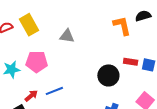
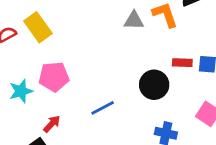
gray triangle: (67, 36) -> (134, 20), moved
blue line: (54, 91) -> (103, 108), moved

